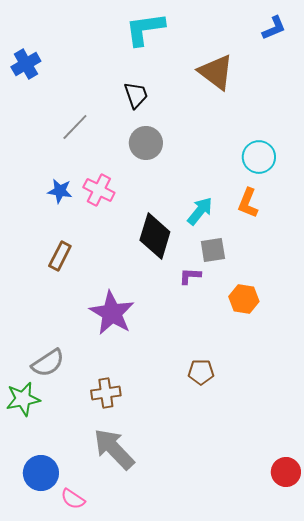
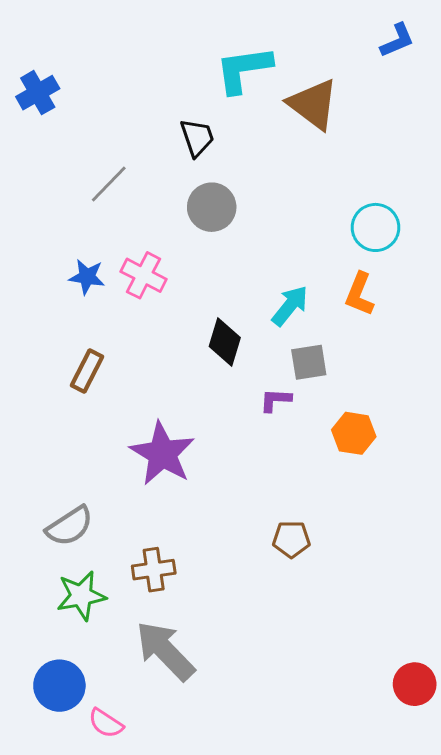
cyan L-shape: (145, 29) -> (244, 69), moved
black diamond: (155, 236) -> (225, 342), size x0.7
green star: (23, 399) -> (81, 596), moved

